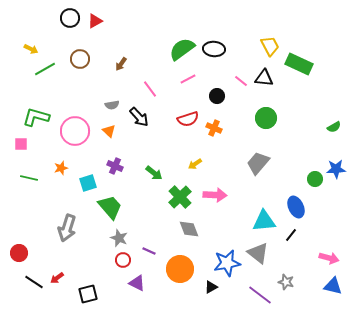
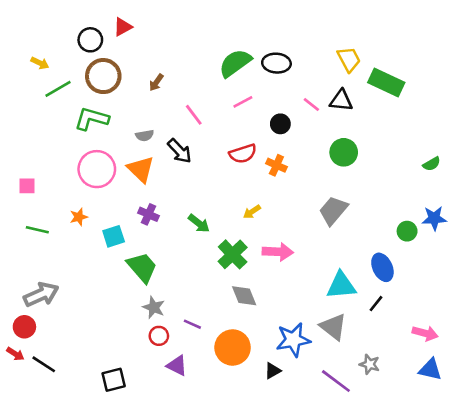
black circle: (70, 18) -> (90, 40), moved
brown circle: (80, 59) -> (103, 76), size x1.4
green L-shape: (36, 117) -> (92, 119), moved
orange triangle: (109, 131) -> (141, 169), size x1.6
gray arrow: (67, 228) -> (41, 294), moved, turned -132
red arrow: (57, 278) -> (15, 354), moved, turned -112

